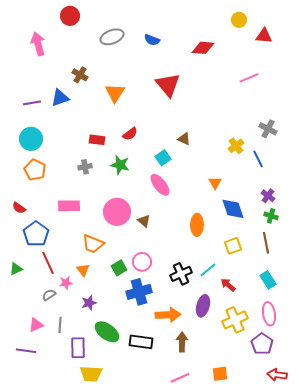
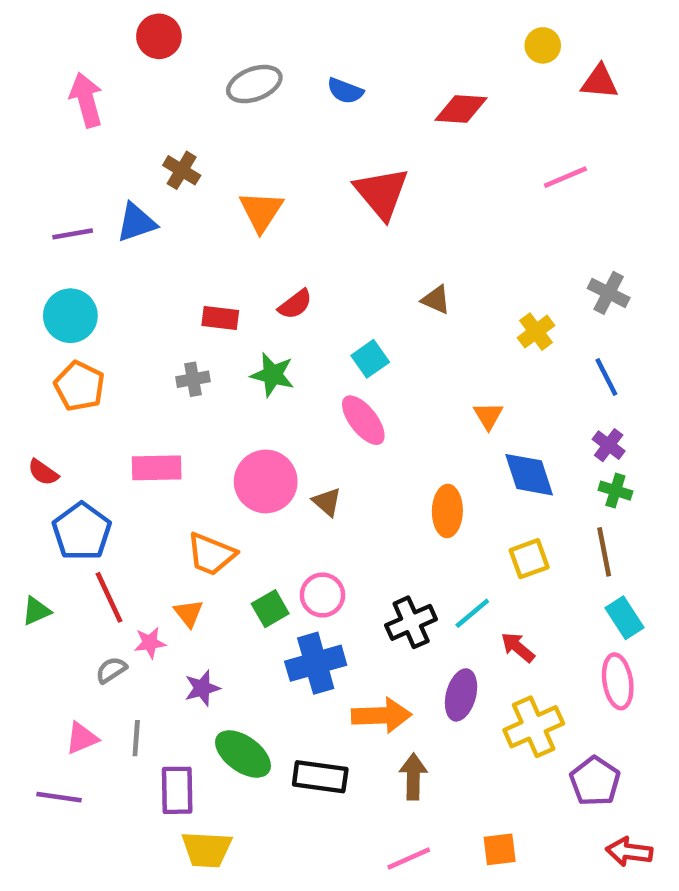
brown triangle: (184, 139) -> (436, 300), moved
blue line: (258, 159) -> (606, 377), moved
cyan rectangle: (268, 280) -> (625, 618), moved
pink ellipse: (269, 314) -> (618, 681), moved

